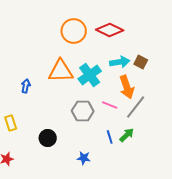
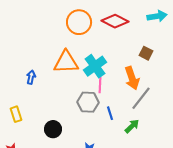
cyan arrow: (120, 62) -> (157, 16), moved
pink line: (110, 105) -> (100, 85), moved, turned 70
blue line: (110, 137) -> (110, 113), moved

